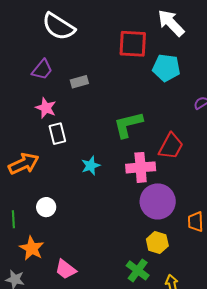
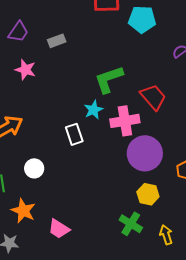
white rectangle: (57, 134) -> (74, 134), moved
red trapezoid: (171, 146) -> (153, 97), turned -64
cyan star: (91, 166) -> (94, 110), moved

